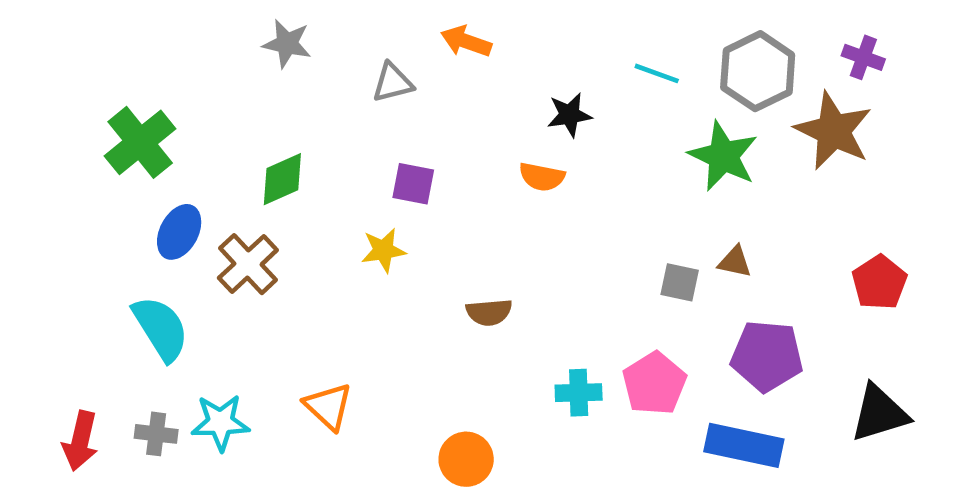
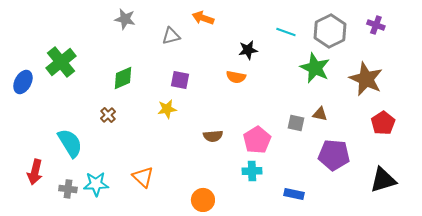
brown star: (833, 131) -> (366, 79), moved
blue ellipse: (179, 232) -> (23, 82), moved
brown cross: (248, 264) -> (108, 115), size x0.6
pink pentagon: (654, 383) -> (257, 140), moved
red arrow: (80, 441) -> (35, 172), moved
blue rectangle: (744, 445) -> (294, 194), moved, size x0.6

